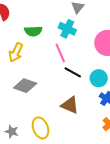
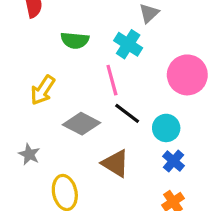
yellow arrow: (16, 52) -> (43, 90), moved
gray diamond: (25, 86) -> (81, 124), moved
gray star: (12, 132) -> (29, 154), moved

